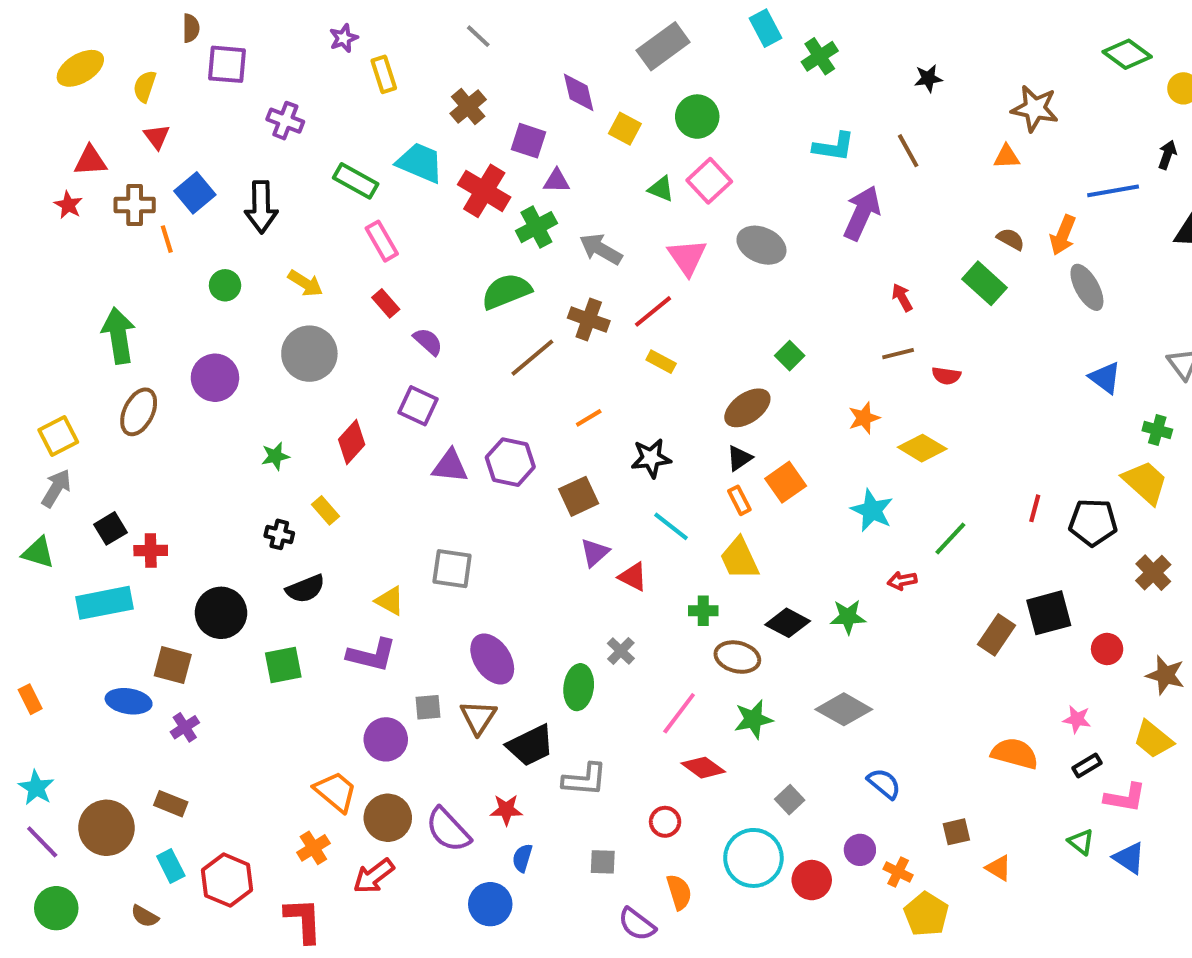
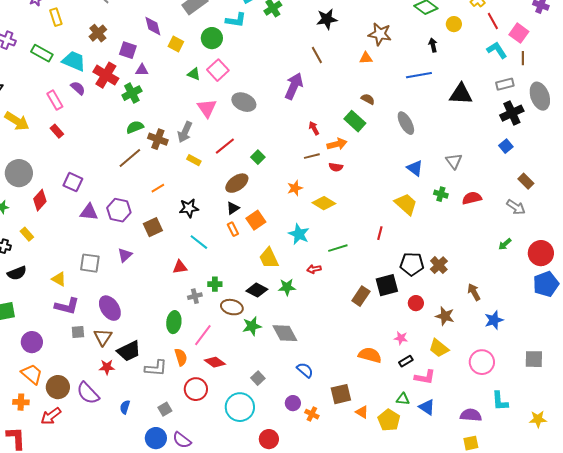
black star: (928, 78) -> (327, 19), size x1.5
cyan L-shape: (834, 147) -> (236, 20), moved
black arrow: (1167, 155) -> (433, 45), moved, turned -32
green rectangle: (356, 181) -> (42, 53), moved
orange arrow: (1063, 235) -> (337, 144), moved, turned -126
gray arrow: (601, 249) -> (185, 132), moved, turned -95
yellow arrow: (305, 283) -> (17, 121), size x1.4
green semicircle: (506, 291) -> (135, 127), moved, size x0.7
red line: (653, 311) -> (225, 146), moved
purple semicircle: (428, 342) -> (78, 88), moved
gray circle: (309, 354) -> (19, 173), moved
yellow trapezoid: (1145, 482) -> (406, 204), moved
black pentagon: (1093, 522) -> (412, 264), moved
green line: (950, 538) -> (338, 248), turned 30
purple triangle: (595, 553) -> (125, 255), moved
yellow trapezoid: (739, 559) -> (269, 258), moved
red triangle: (633, 577) -> (180, 267), turned -35
gray cross: (621, 651) -> (195, 296), moved, turned 32
purple L-shape: (372, 655) -> (67, 306), moved
green ellipse: (579, 687) -> (174, 322), moved
gray diamond: (844, 709) -> (285, 333), turned 32
green star: (753, 719) -> (252, 326), moved
purple circle: (386, 739) -> (32, 342), moved
red star: (506, 810) -> (107, 367), moved
red circle: (665, 822) -> (196, 389), size x1.5
brown square: (956, 832) -> (341, 394), size x1.5
green triangle: (1081, 842) -> (403, 399), turned -32
orange cross: (313, 848) -> (21, 402), turned 35
gray square: (603, 862) -> (165, 409), turned -32
red circle: (812, 880) -> (269, 439), moved
orange semicircle: (679, 892) -> (181, 357), moved
blue circle: (490, 904) -> (156, 438), moved
yellow pentagon: (926, 914) -> (389, 420), moved

